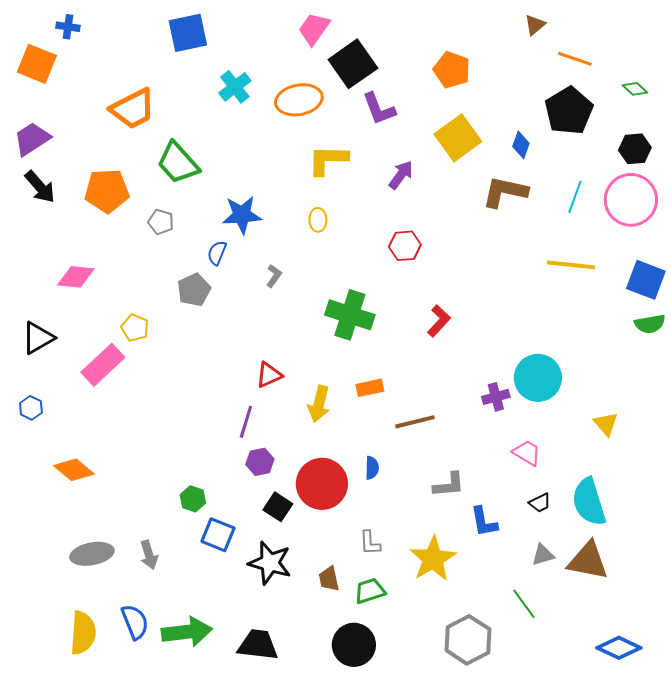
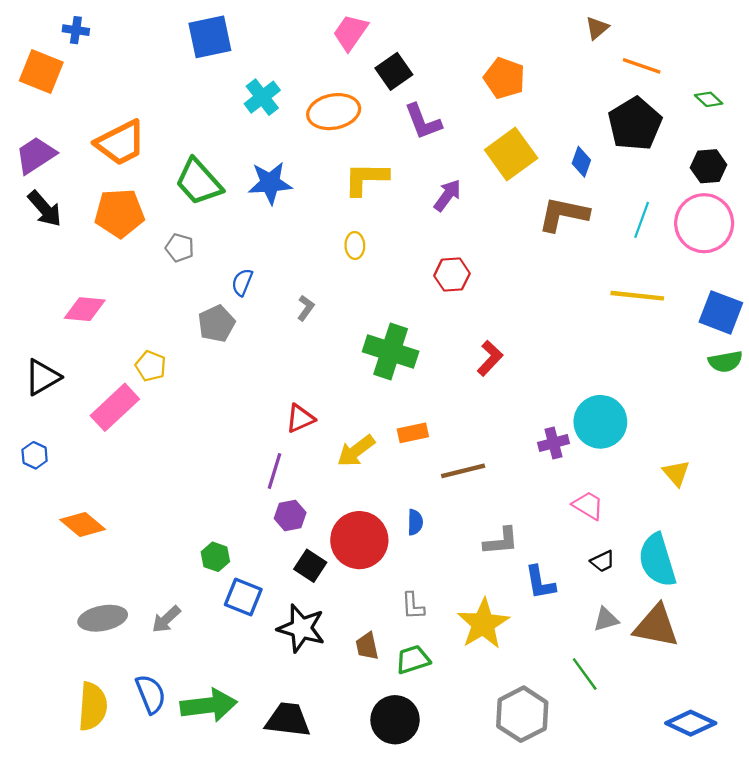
black square: (353, 64) -> (394, 71), size x0.7
orange trapezoid: (133, 109) -> (121, 143), moved
blue star: (242, 215) -> (270, 183), moved
yellow arrow: (319, 404) -> (356, 451), turned 39
gray arrow: (149, 555) -> (166, 619), turned 64

